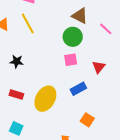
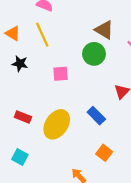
pink square: (71, 60) -> (61, 74), moved
black star: (17, 61) -> (20, 64), moved
blue rectangle: (78, 89) -> (96, 116), turned 70

